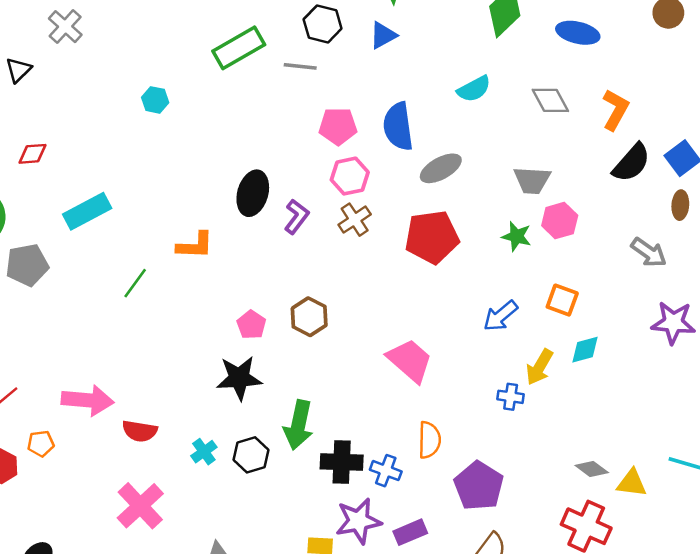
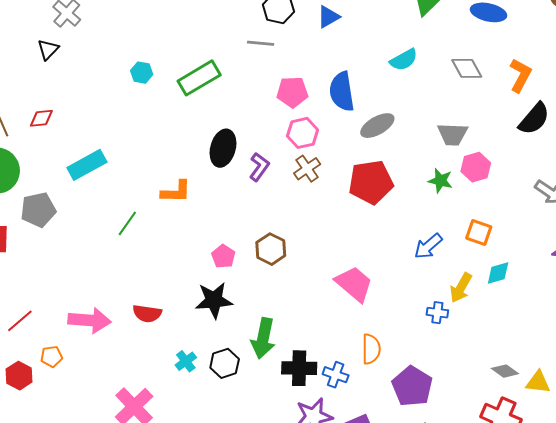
green rectangle: (239, 48) -> (199, 78), moved
black triangle: (18, 70) -> (48, 49), moved
red semicircle: (140, 431) -> (147, 314), moved

